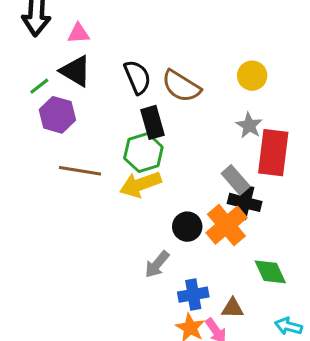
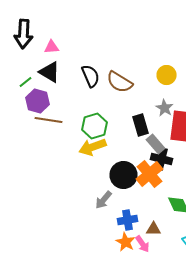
black rectangle: (152, 122) -> (140, 125), moved
brown line: (80, 171) -> (48, 120), moved
black circle: (187, 227) -> (124, 175), size x1.4

